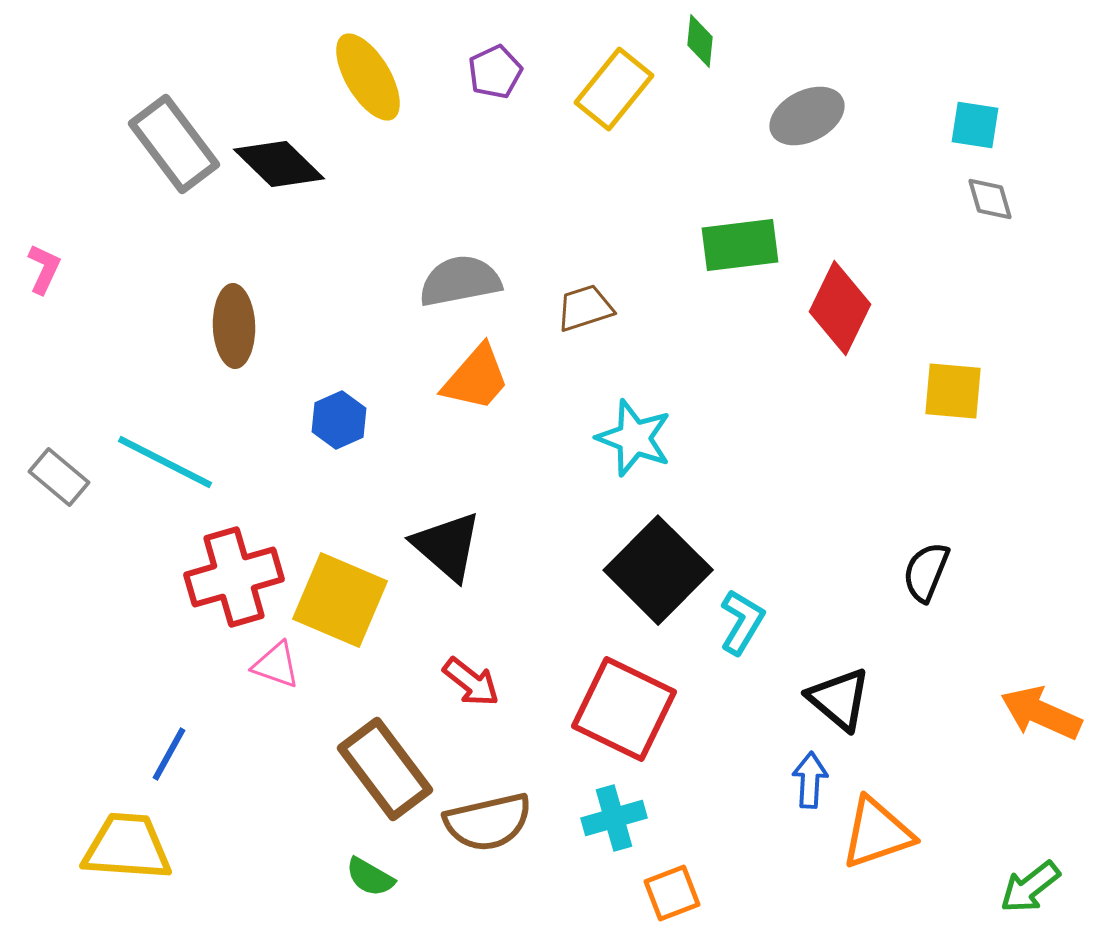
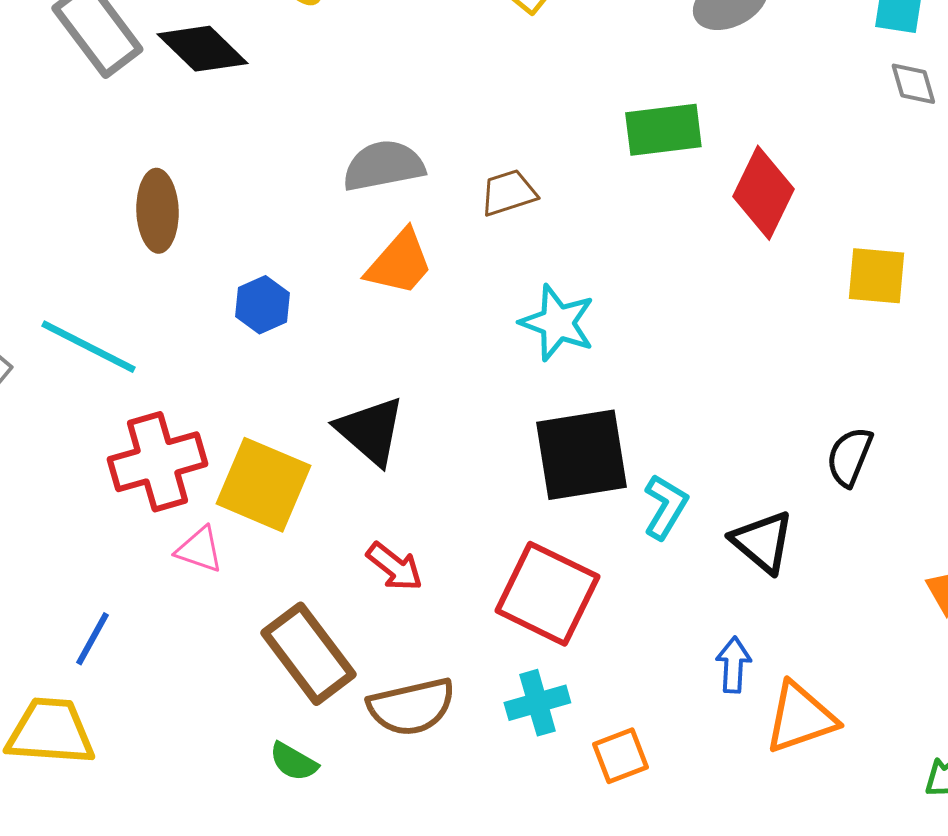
black square: (658, 570) -> (581, 455), turned 36
black triangle: (839, 699) -> (762, 542), moved
orange square: (672, 893) -> (620, 756), moved

